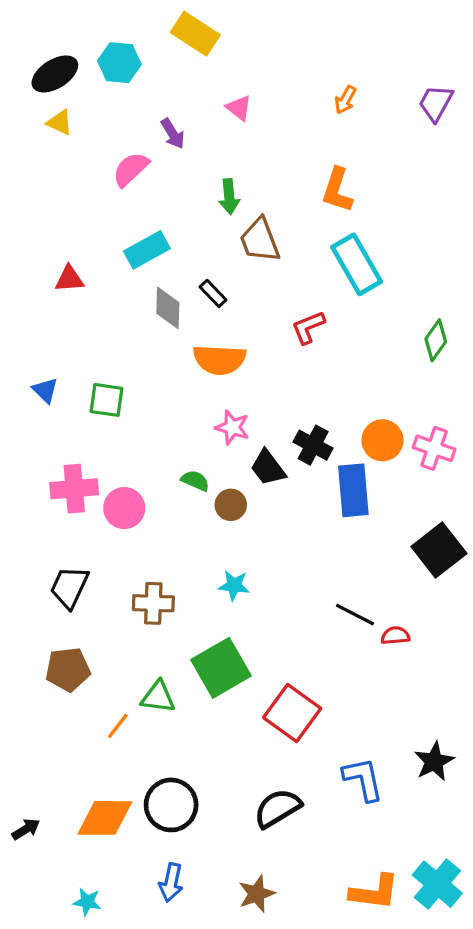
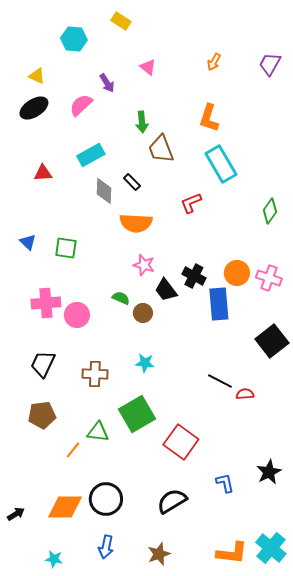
yellow rectangle: (195, 34) -> (121, 21), size x0.7
black ellipse: (55, 74) -> (34, 108), moved
blue L-shape: (363, 779) -> (225, 483), size x0.7

